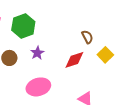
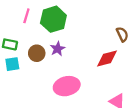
purple star: (37, 53) -> (58, 49), moved

